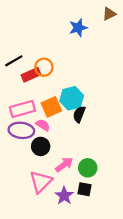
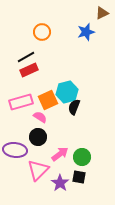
blue star: (78, 28) -> (86, 32), moved
black line: (14, 61) -> (26, 57), moved
orange circle: (44, 67) -> (42, 32), moved
purple ellipse: (21, 130) -> (15, 150), moved

